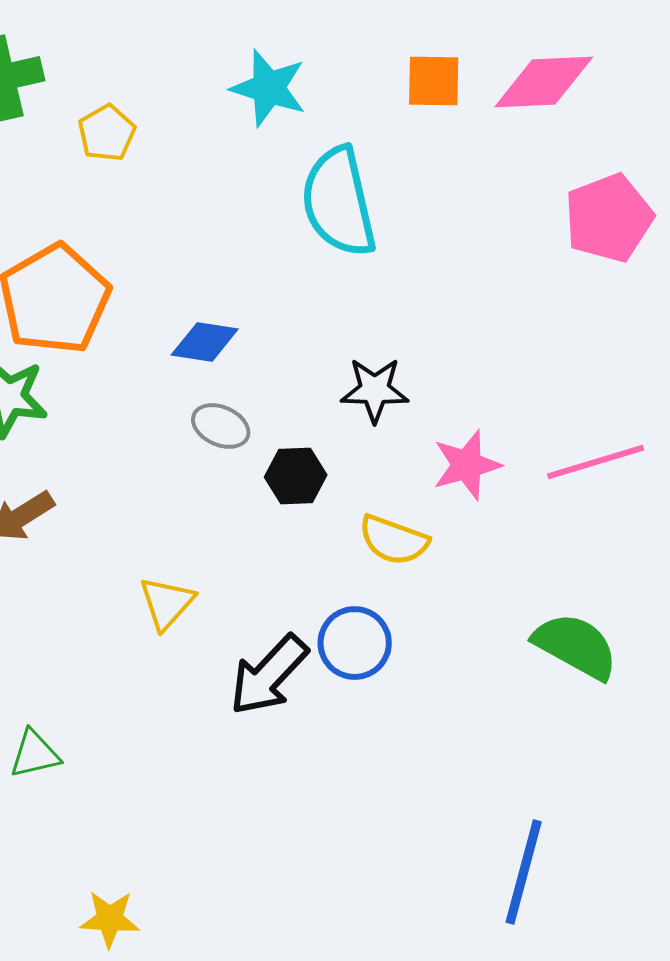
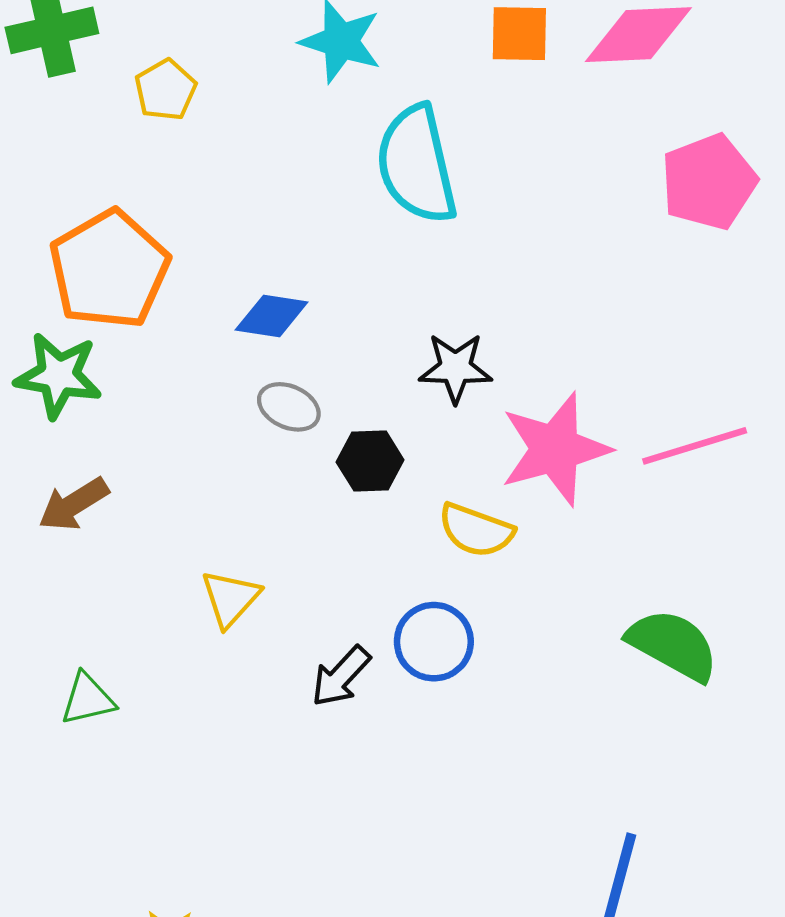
pink star: (467, 465) -> (555, 449), size x1.5
black arrow: (269, 675) -> (341, 676), size x0.7
green triangle: (35, 754) -> (88, 699), moved

